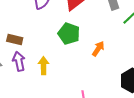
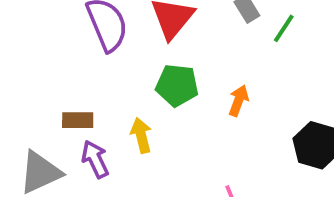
yellow arrow: (44, 66) -> (141, 135), moved

